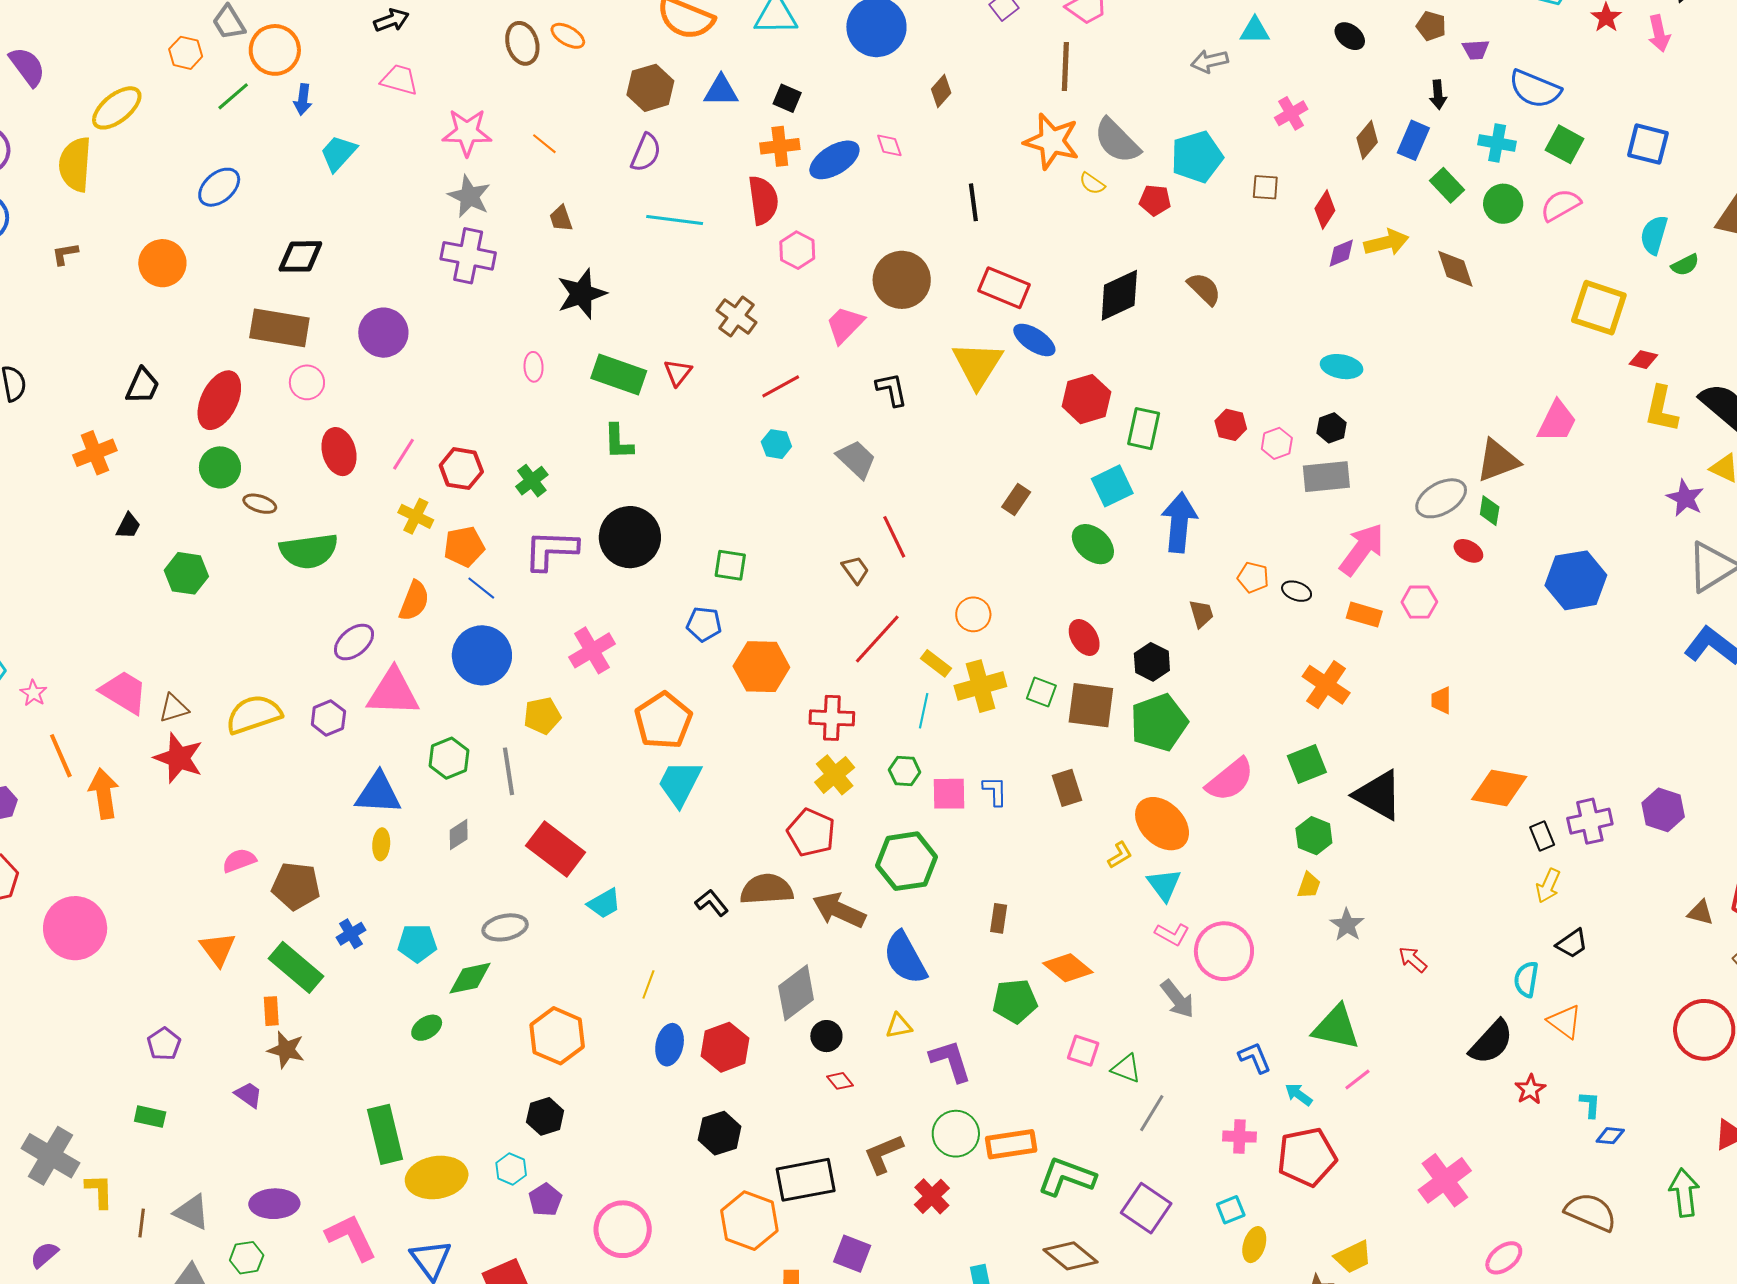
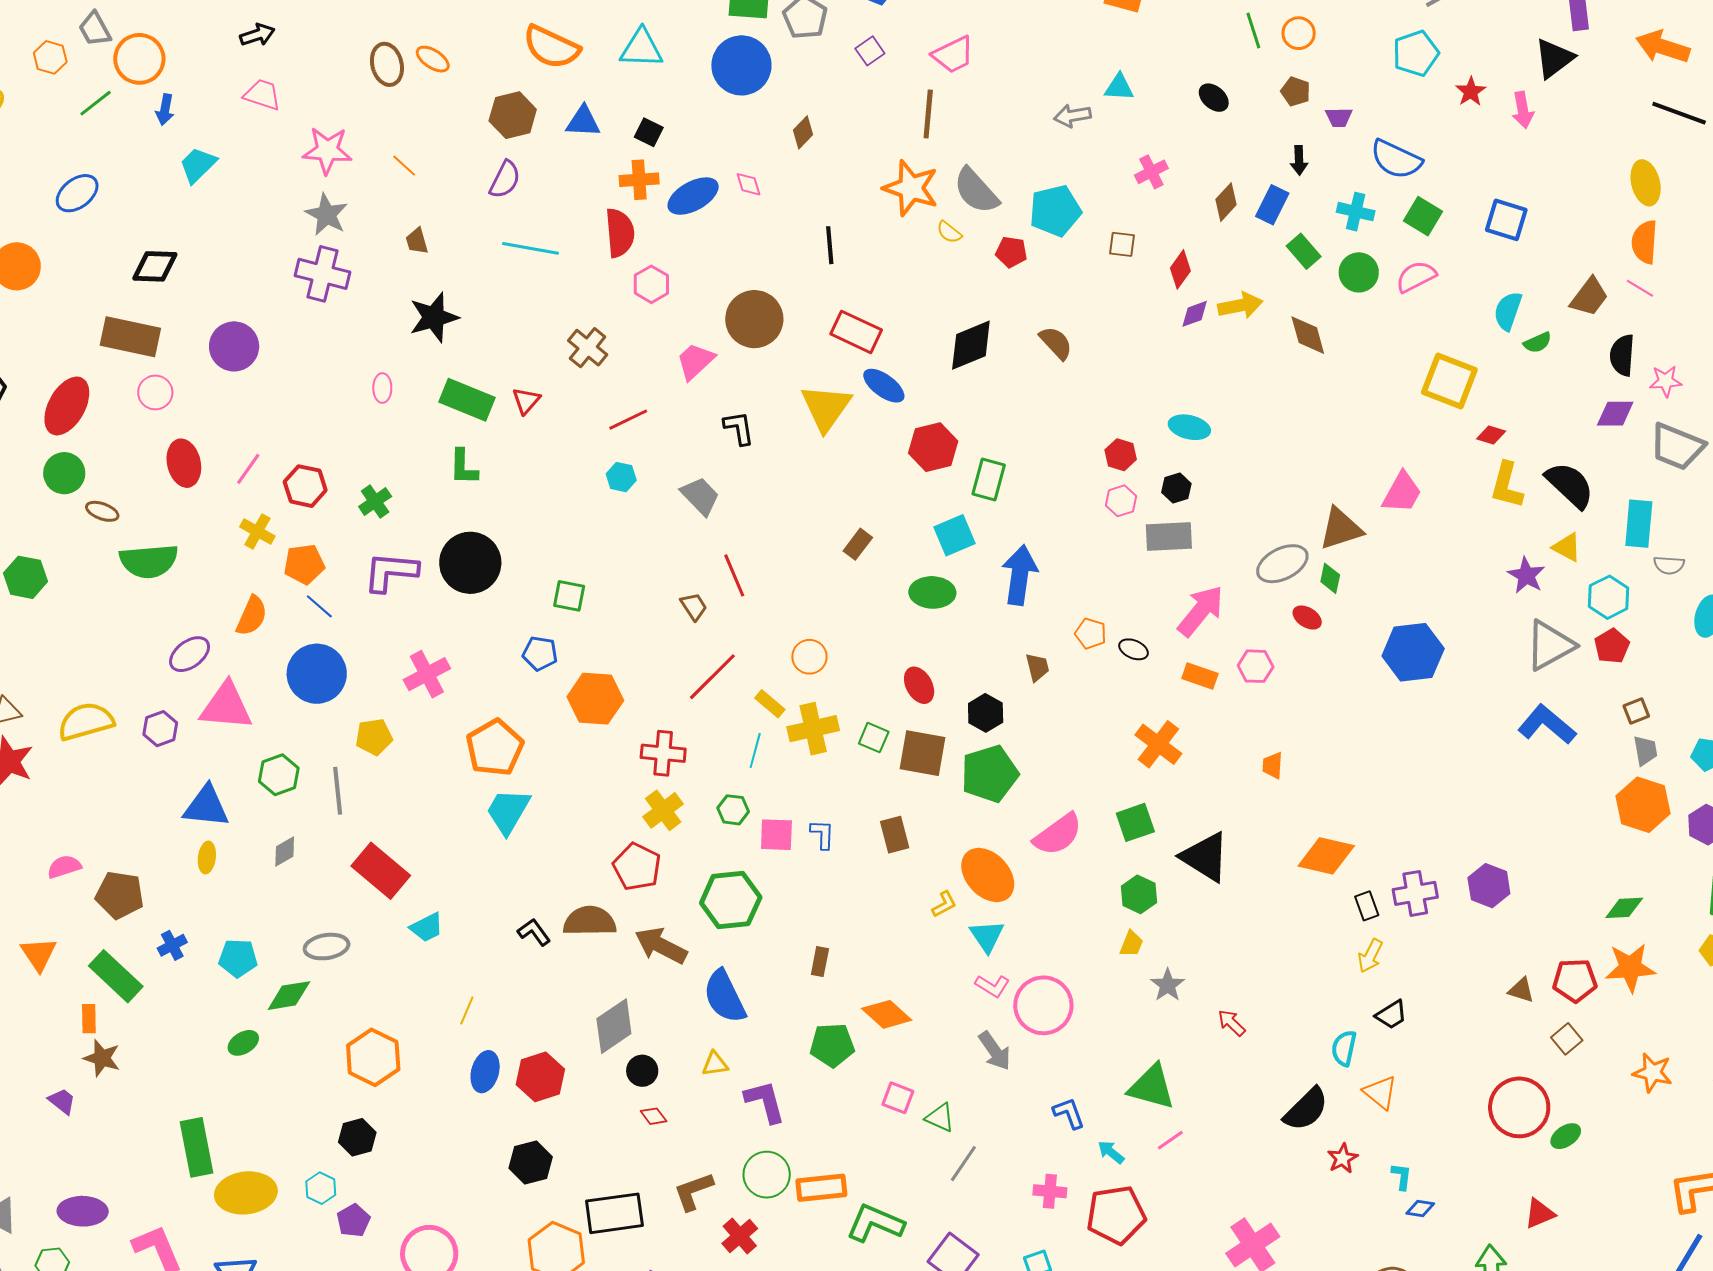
red hexagon: (1231, 425) -> (1121, 455), moved
green ellipse: (1093, 544) -> (932, 592), turned -42

